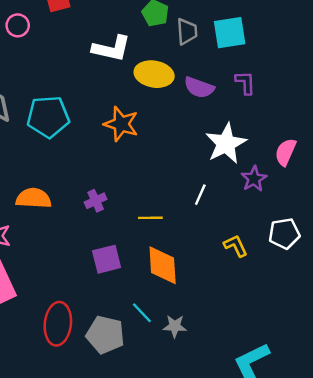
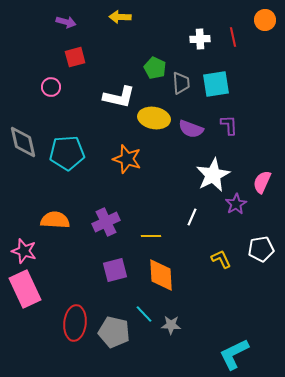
pink circle: (18, 25) -> (51, 87), moved
purple cross: (96, 201) -> (106, 222), size x1.5

